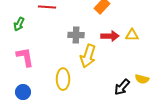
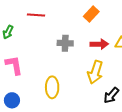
yellow arrow: (88, 56) -> (95, 72), moved

